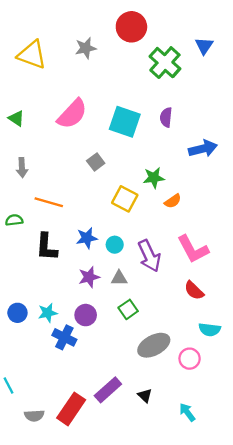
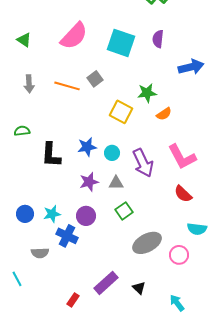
orange line: (49, 202) -> (67, 86), moved
red rectangle: (71, 409) -> (73, 300), size x0.5
gray semicircle: (34, 416) -> (40, 253), moved

